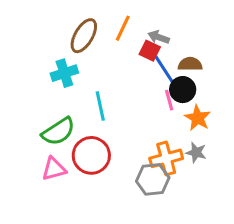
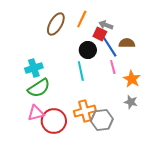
cyan cross: (64, 73) -> (34, 68), moved
black circle: (183, 90) -> (88, 50), moved
cyan line: (100, 106) -> (81, 71), moved
red circle: (91, 155) -> (54, 121), moved
orange cross: (166, 158) -> (85, 111), moved

